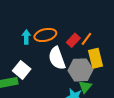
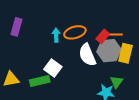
orange line: (86, 39) -> (116, 34), turned 56
yellow rectangle: (96, 58) -> (126, 53), turned 30
gray hexagon: (80, 70) -> (109, 51), moved

